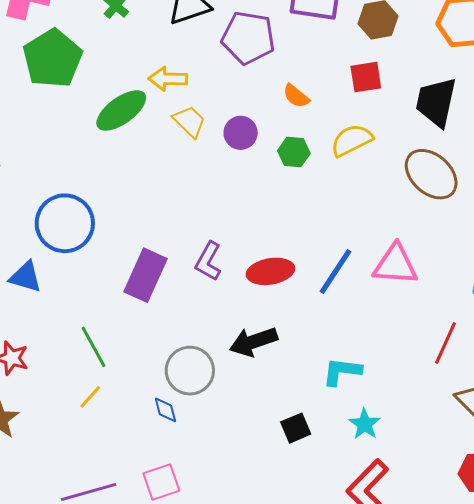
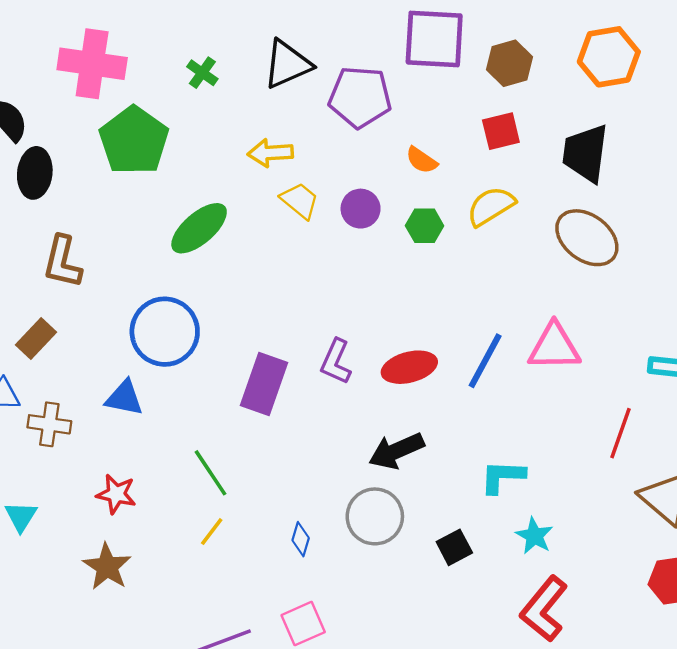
green ellipse: (121, 110) -> (199, 228), moved
gray circle: (190, 371) -> (375, 516), moved
blue diamond: (165, 410) -> (301, 539), turned 36

